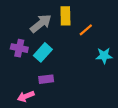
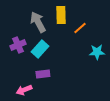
gray arrow: (41, 23) -> (38, 22), turned -80
purple cross: (19, 48) -> (18, 45), turned -35

